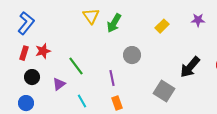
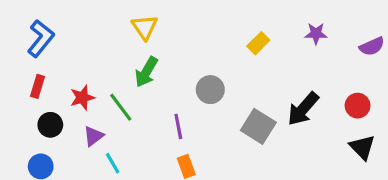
green arrow: (114, 23) -> (146, 72), moved
red star: (43, 51) -> (82, 98), moved
gray square: (164, 91) -> (258, 126), moved
cyan line: (82, 101) -> (113, 163), moved

